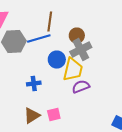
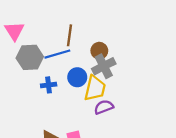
blue cross: (34, 84) -> (49, 85), moved

